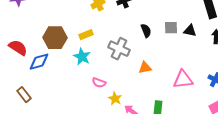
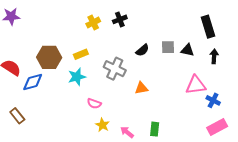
black semicircle: (146, 31) -> (142, 50), turned 72
cyan star: (82, 57) -> (77, 77), turned 30
pink triangle: (183, 80) -> (196, 85), moved
yellow star: (115, 99) -> (102, 125), moved

